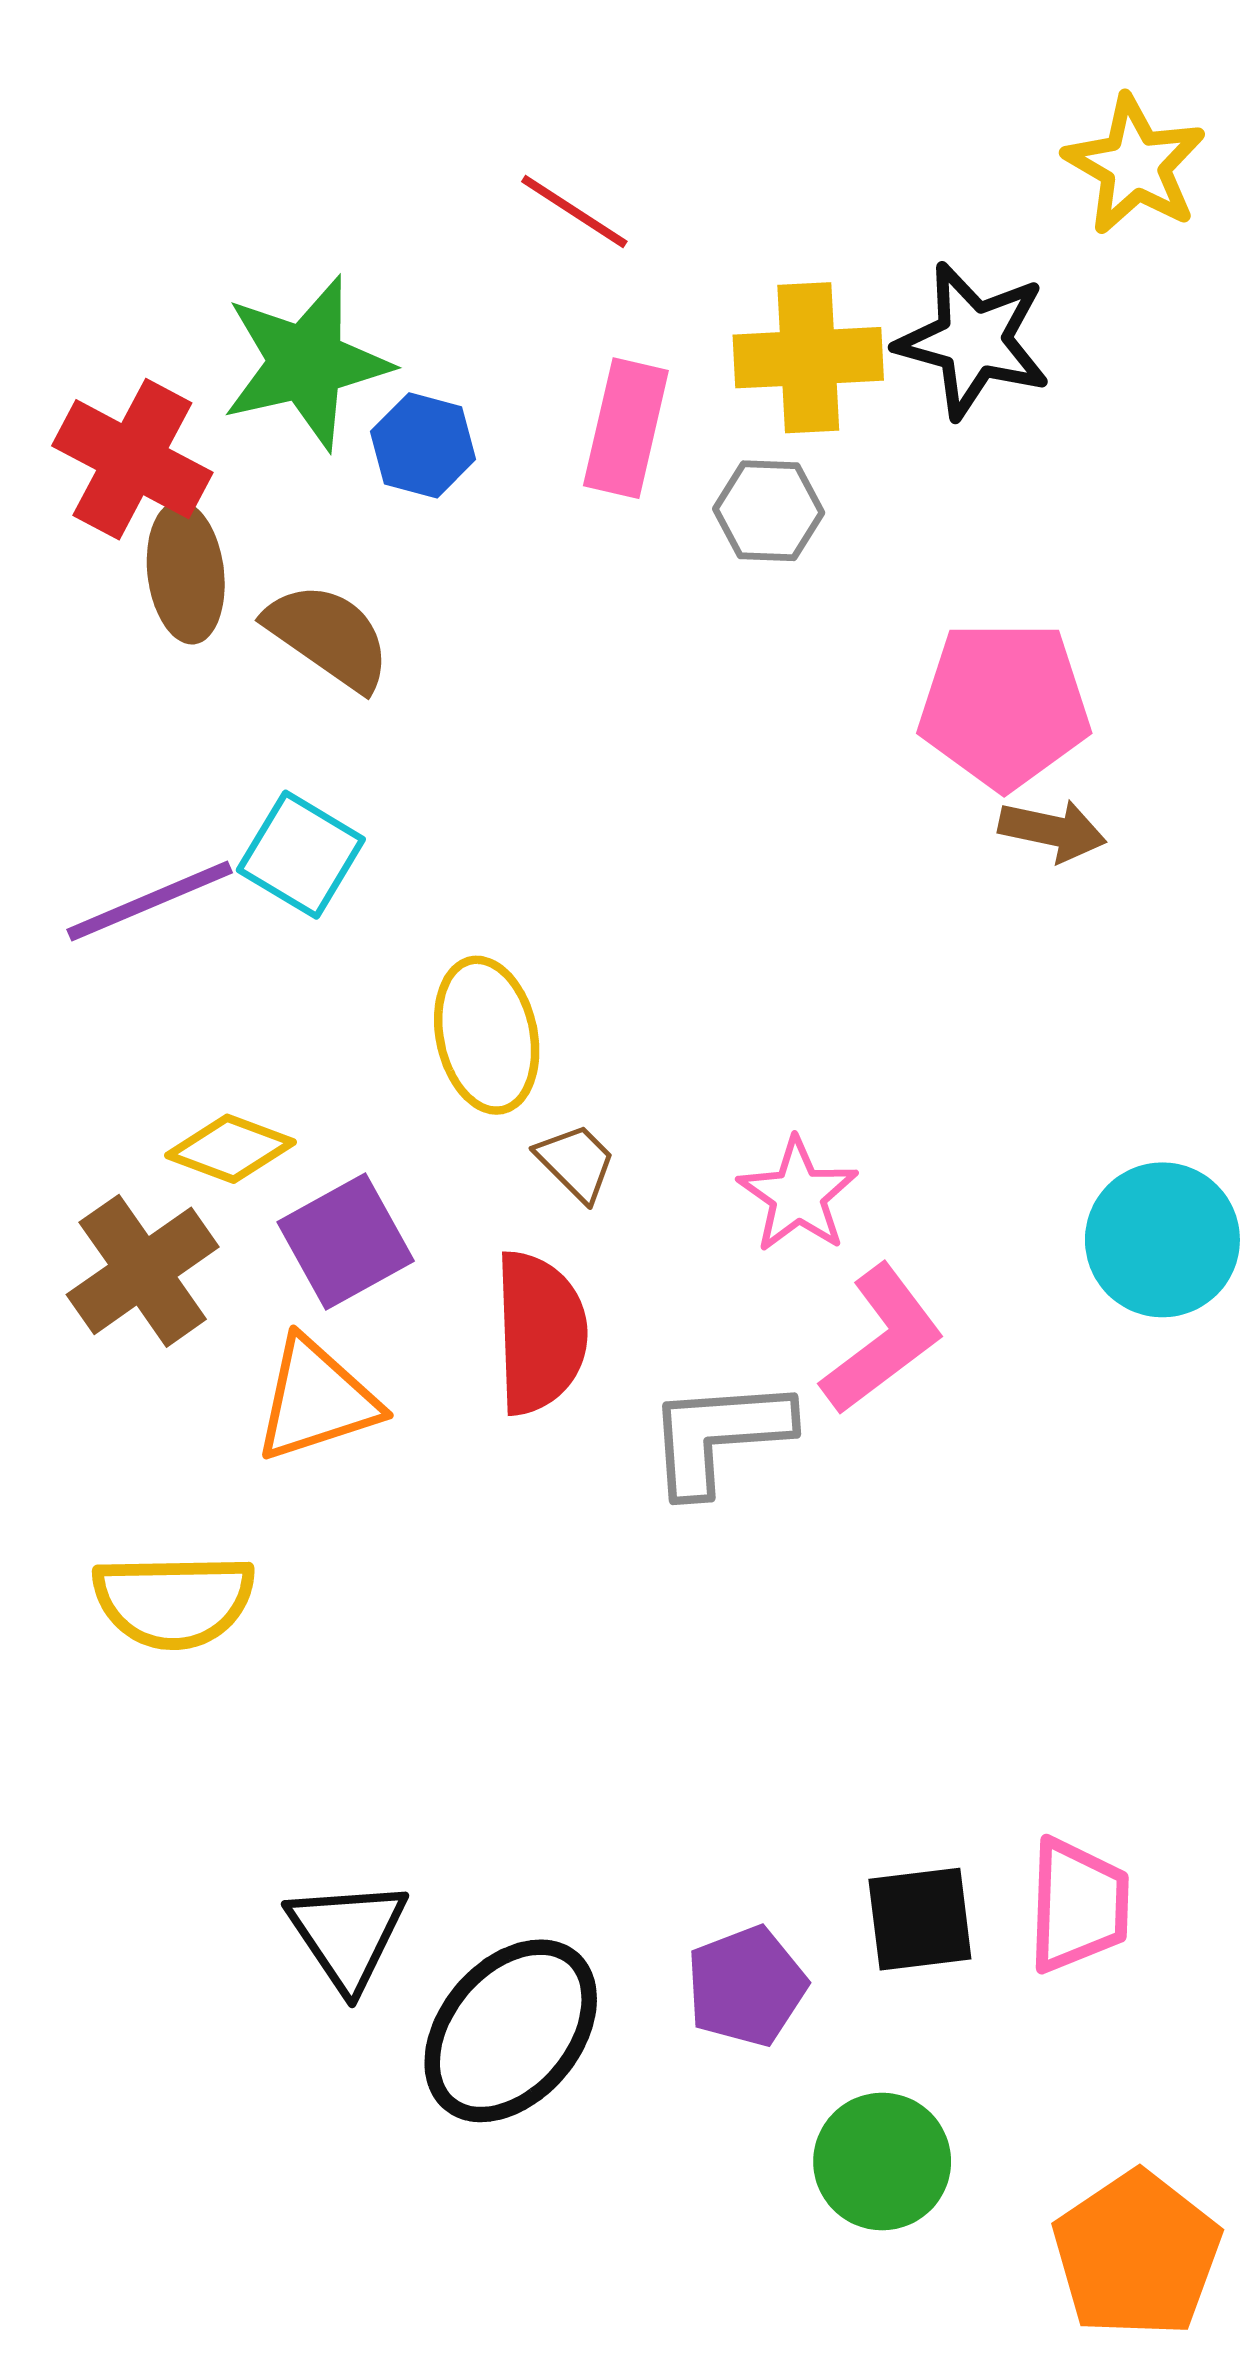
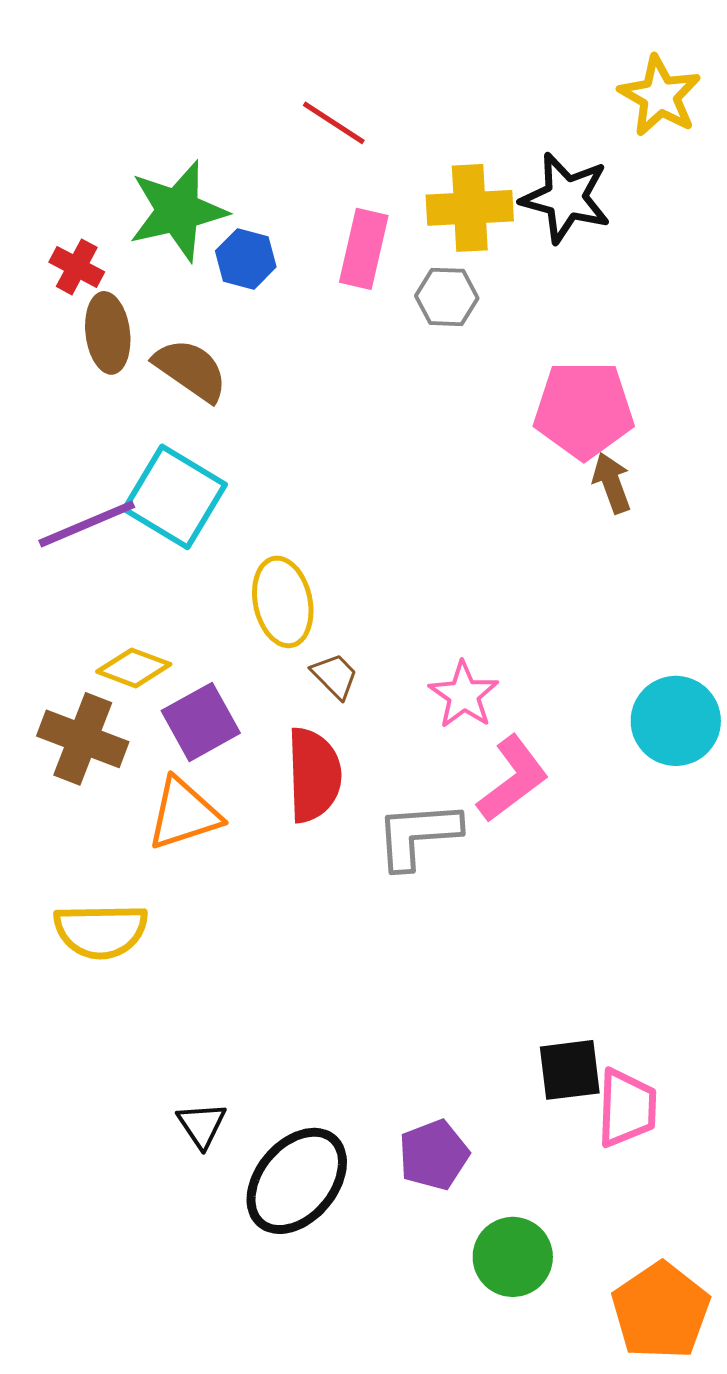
red cross: (132, 459) -> (77, 267), size x0.6
brown arrow: (1052, 831) -> (612, 483), turned -122
cyan square: (301, 855) -> (175, 497), size x1.4
brown cross: (143, 1271) -> (83, 739), turned -34
black square: (920, 1919) -> (570, 1070), moved
black triangle: (347, 1935) -> (202, 1125), size x0.7

